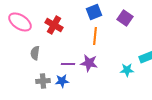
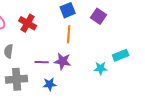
gray cross: (43, 81) -> (17, 79), size x1.5
blue star: (62, 81) -> (50, 84), moved

